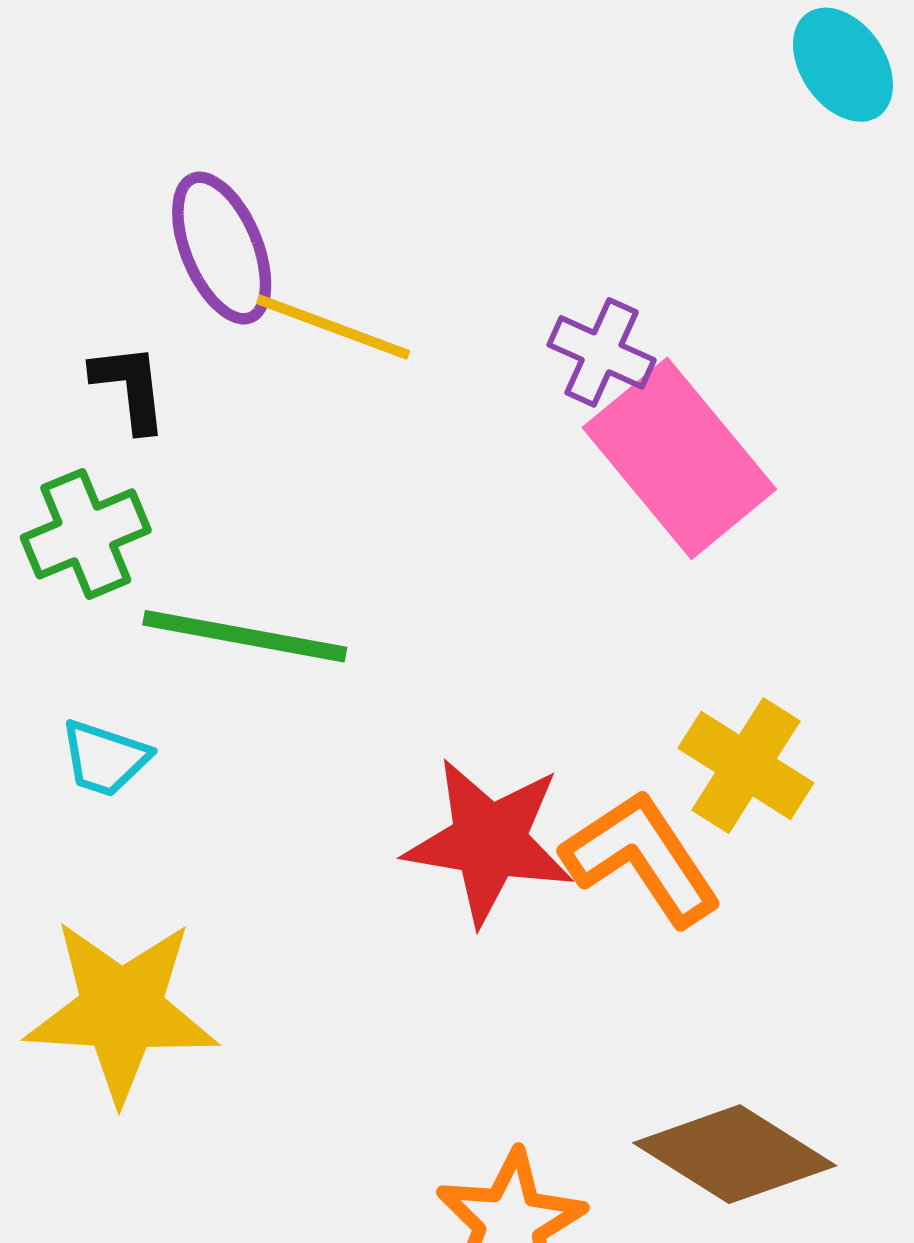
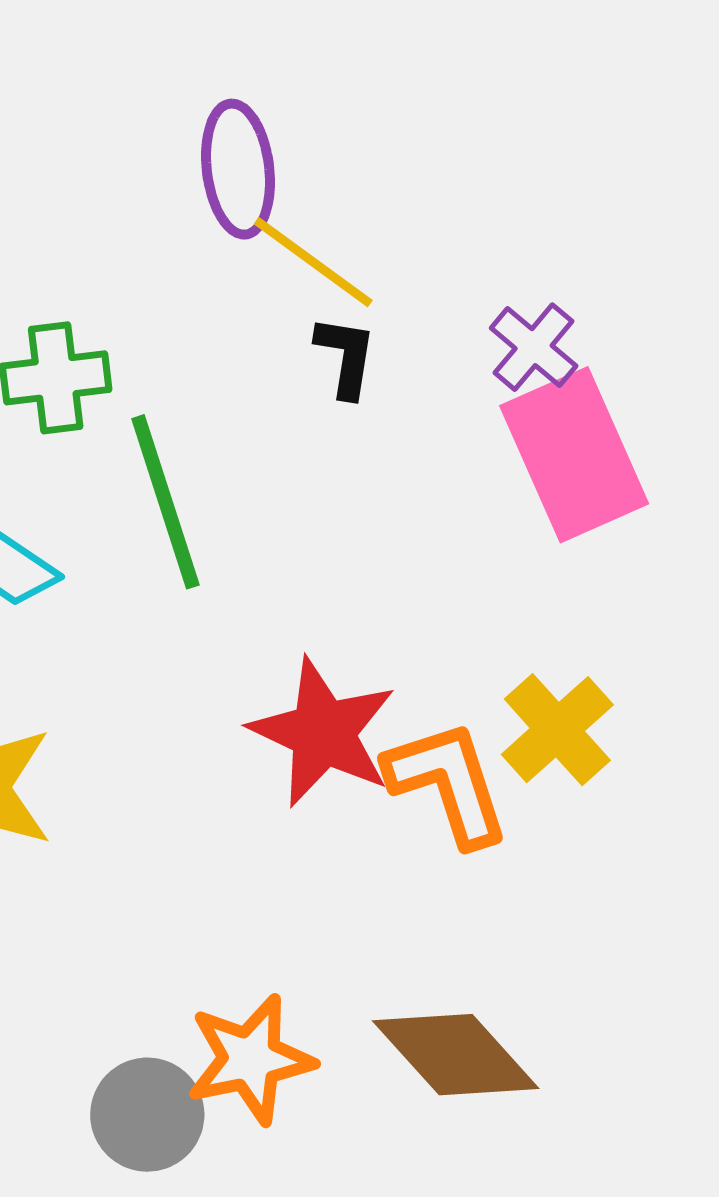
black L-shape: (130, 387) -> (346, 356), moved
green line: (245, 636) -> (165, 502), turned 46

